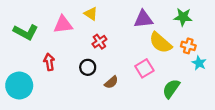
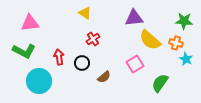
green star: (183, 17) -> (184, 21), moved
pink triangle: (63, 25) -> (30, 23), moved
green L-shape: (26, 32) -> (24, 51), moved
red arrow: (49, 62) -> (59, 57), moved
cyan circle: (19, 85) -> (39, 81), moved

